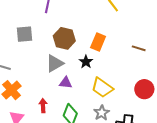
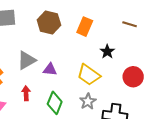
brown line: (139, 48) -> (130, 24), moved
black star: (86, 62) -> (107, 51), moved
gray triangle: (55, 63) -> (27, 60), moved

